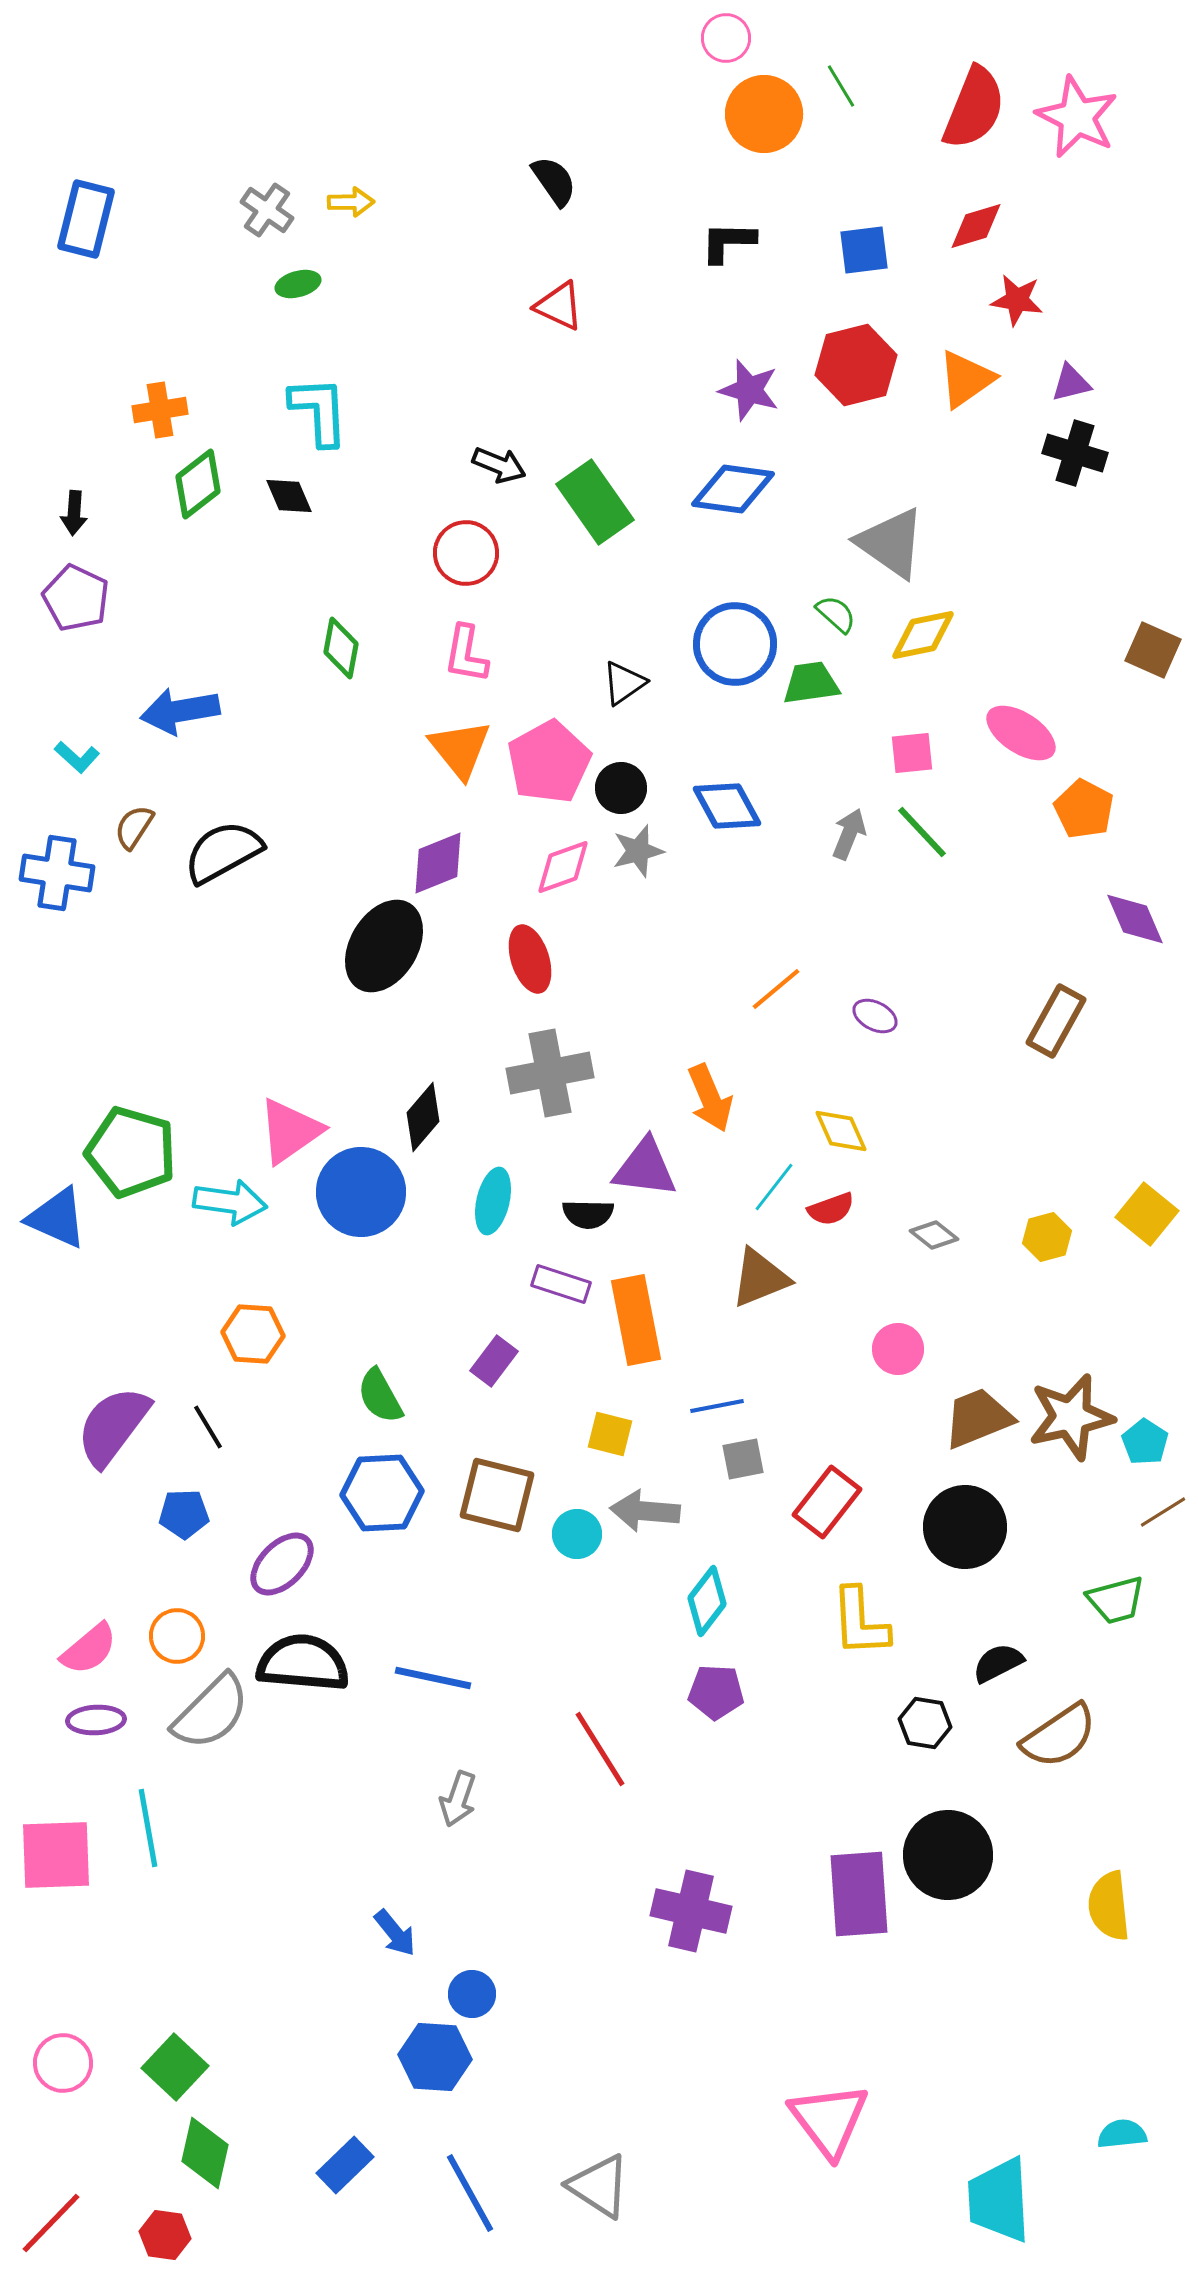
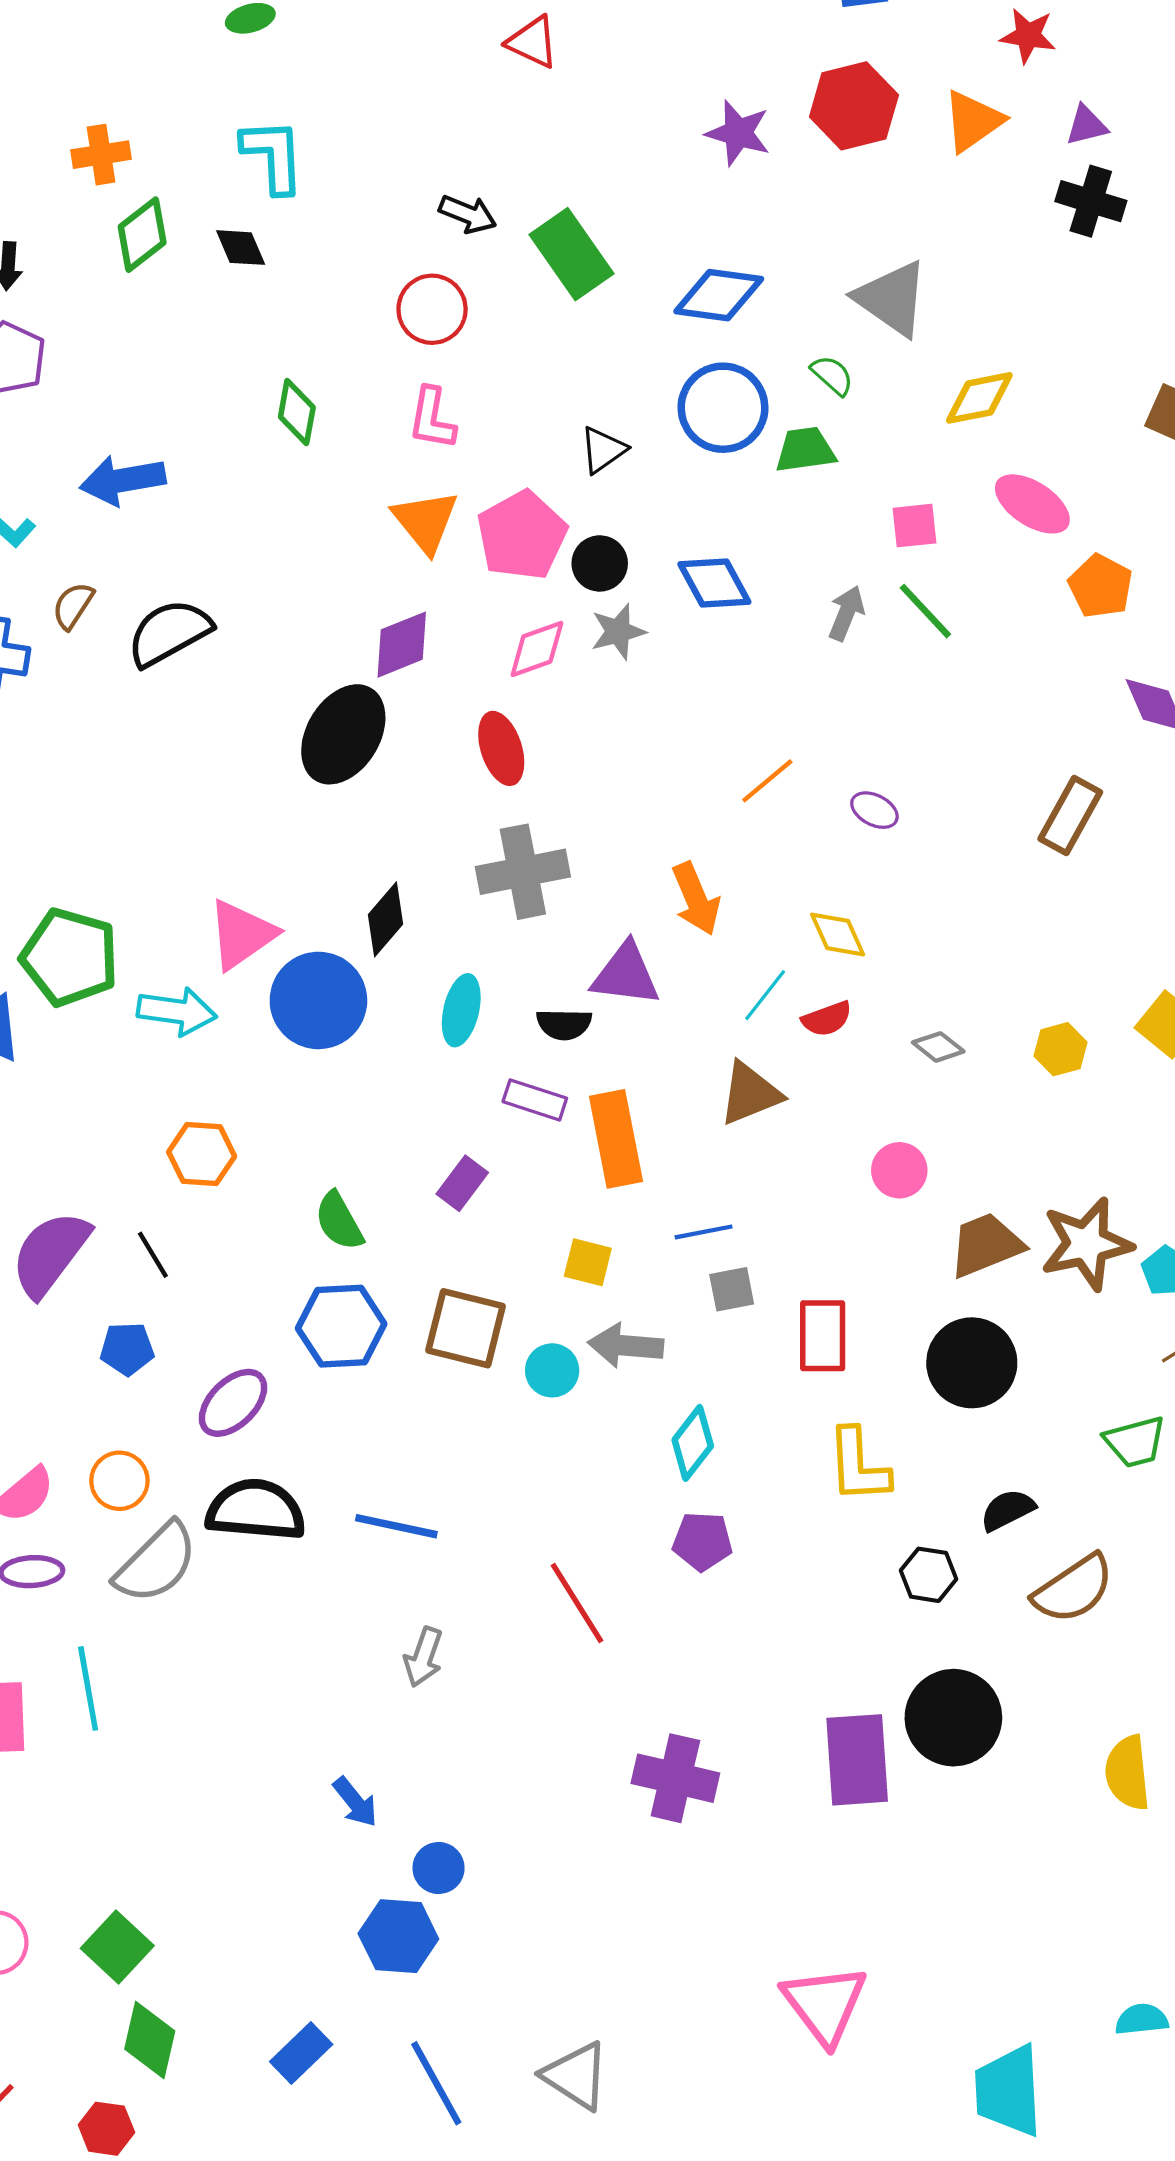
blue diamond: (733, 489) -> (719, 295), moved
yellow diamond: (923, 635) -> (979, 398), moved
red rectangle: (827, 1502) -> (823, 1336), turned -38

